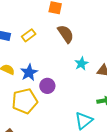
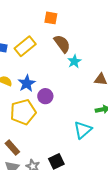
yellow rectangle: (29, 35) -> (25, 46), size x1.5
cyan star: (81, 64) -> (74, 61), moved

